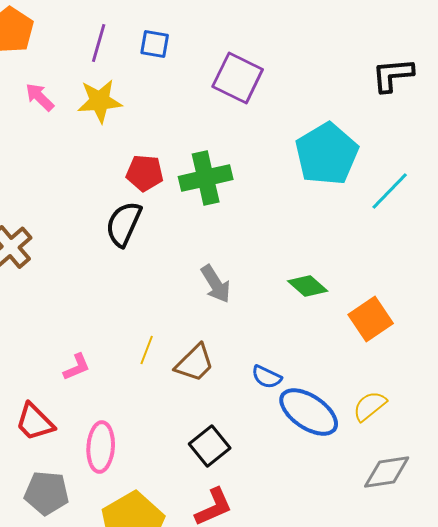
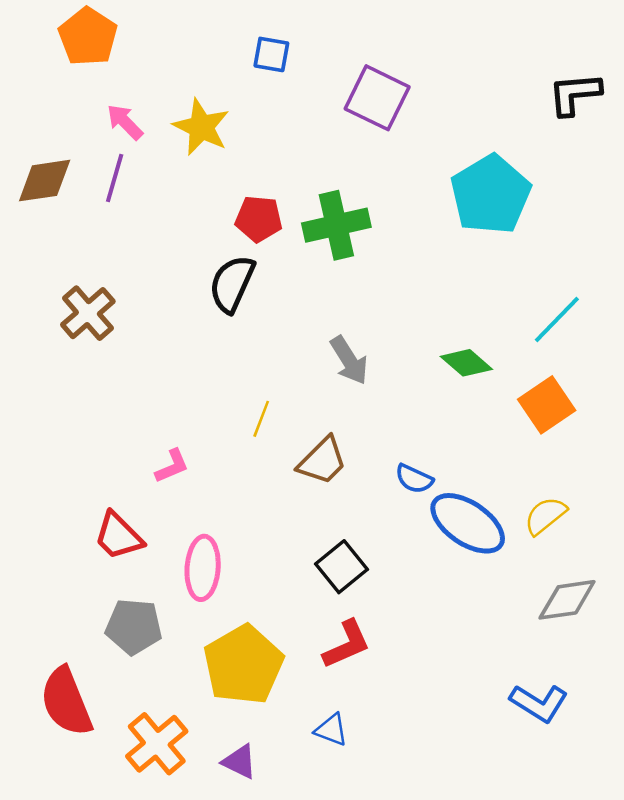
purple line: (99, 43) -> (115, 178), moved
yellow star: (100, 101) -> (201, 127), turned 30
cyan line: (390, 191) -> (557, 319), moved
yellow line: (147, 350) -> (261, 419), moved

